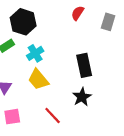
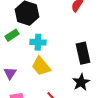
cyan cross: (35, 53) -> (38, 42), turned 35

